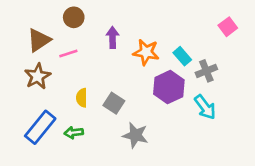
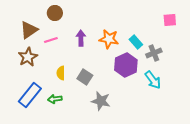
pink square: (228, 27) -> (170, 20), turned 32
purple arrow: (113, 37) -> (81, 38), moved

